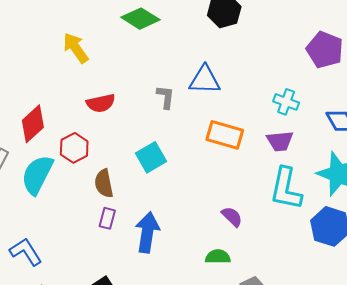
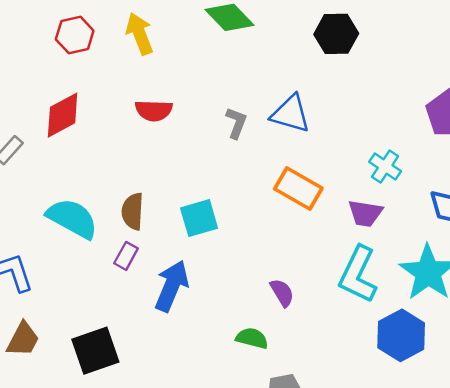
red hexagon: (74, 148) -> (75, 35), moved
cyan square: (151, 157) -> (199, 218), moved
cyan semicircle: (37, 175) -> (72, 218), moved, turned 78

